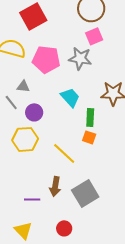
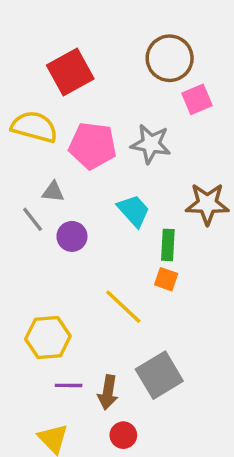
pink square: (94, 36) -> (197, 99), moved
yellow hexagon: (25, 139) -> (48, 337), moved
brown arrow: (55, 186) -> (108, 392), moved

